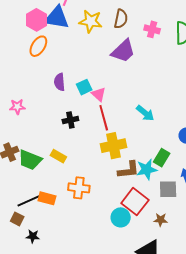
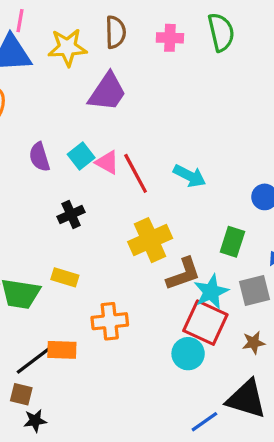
purple trapezoid: (123, 51) -> (107, 92), moved
red line: (104, 118) -> (136, 173), moved
cyan star: (147, 169) -> (211, 292), moved
black star: (33, 236) -> (35, 421), moved

